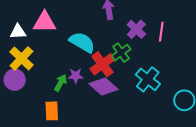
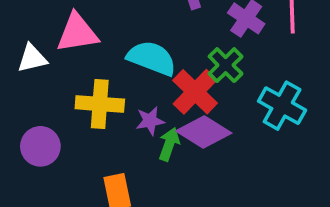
yellow cross: (21, 58) -> (100, 104), moved, turned -30
green arrow: (61, 83) -> (169, 144), moved

